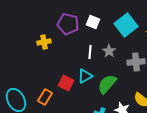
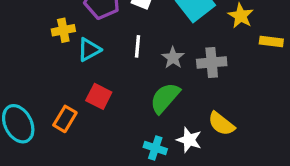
gray star: (109, 51) -> (173, 58), moved
cyan triangle: (85, 76) -> (89, 50), moved

